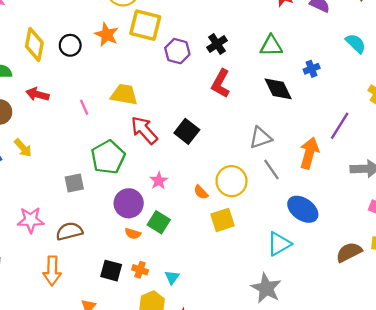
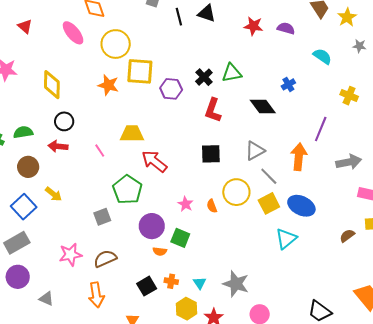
yellow diamond: (34, 45) -> (52, 85), moved
black circle: (70, 45) -> (64, 121), moved
green triangle: (271, 46) -> (232, 73), moved
black square: (187, 131) -> (211, 154), moved, turned -30
pink star: (159, 181) -> (185, 204), moved
orange semicircle: (201, 192) -> (212, 206), turned 32
yellow square: (222, 220) -> (269, 203), moved
brown semicircle: (349, 252) -> (347, 236), size x0.7
black square: (111, 271) -> (147, 286), turned -36
gray star: (266, 288) -> (236, 284), moved

